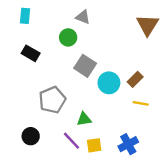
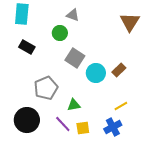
cyan rectangle: (25, 16) -> (22, 14), size x1.5
yellow line: (141, 103) -> (121, 106), moved, turned -40
black circle: (31, 136) -> (27, 120), size x1.6

